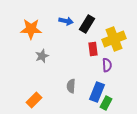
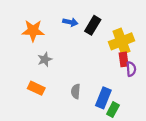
red rectangle: (93, 49) -> (124, 59), moved
purple semicircle: (107, 65) -> (131, 69), moved
orange rectangle: (34, 100) -> (36, 88), moved, turned 70

